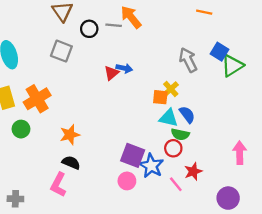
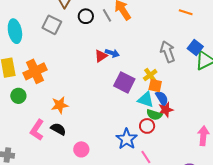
gray line: (114, 25) -> (107, 15), turned 48
gray square: (61, 51) -> (52, 25), moved
orange square: (160, 97) -> (155, 86), moved
purple square: (133, 155) -> (124, 82), moved
red star: (193, 171) -> (166, 110), moved
pink circle: (127, 181) -> (81, 149), moved
pink L-shape: (58, 185) -> (37, 130), moved

